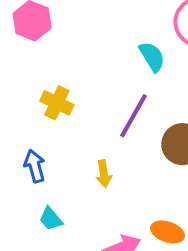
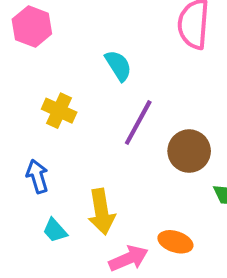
cyan semicircle: (152, 57) -> (118, 66), moved
yellow arrow: (104, 174) -> (102, 212), moved, size x1.6

